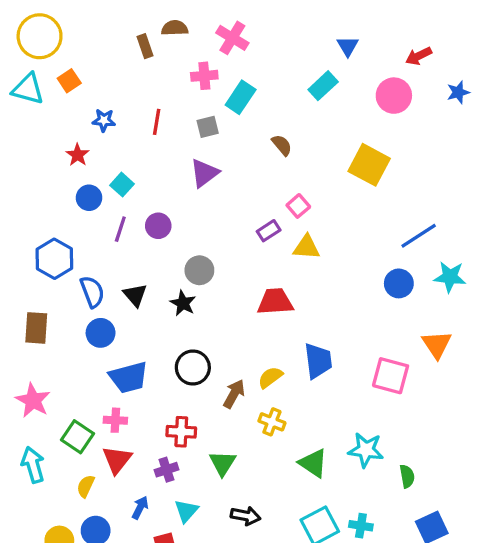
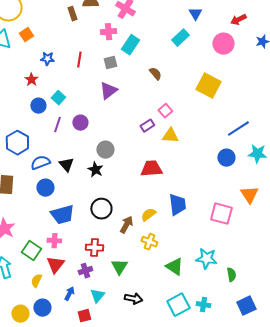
blue semicircle: (92, 292) -> (40, 163), turned -90

